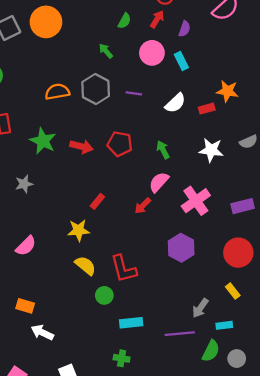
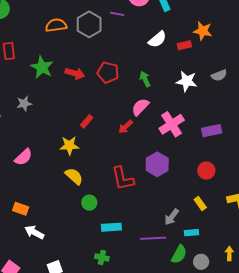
purple line: (134, 93) -> (117, 14), moved
red circle: (238, 253) -> (206, 171), size x0.7
red L-shape: (124, 269) -> (123, 178), moved

